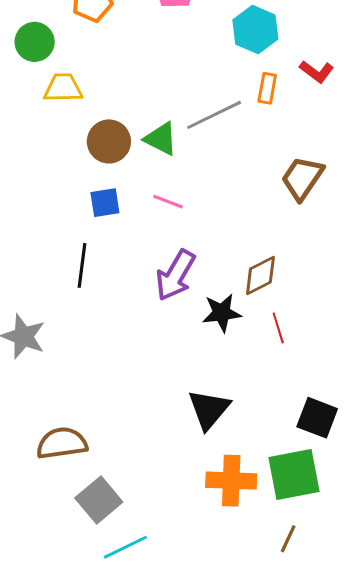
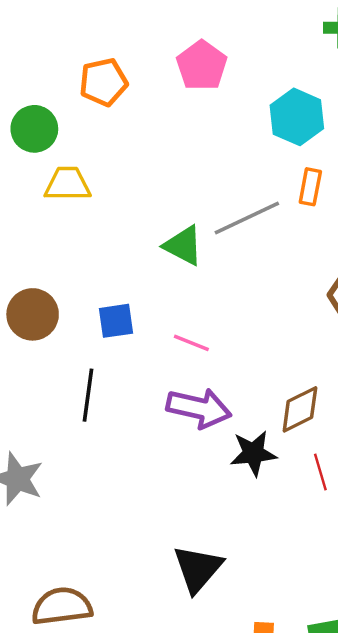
brown circle: (109, 141) -> (33, 314), moved
pink line: (168, 202) -> (191, 343), moved
purple arrow: (175, 275) -> (199, 408), turned -108
black triangle: (209, 409) -> (198, 569), moved

